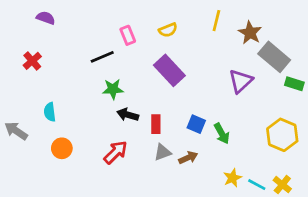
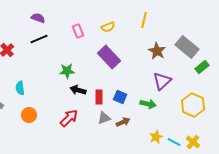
purple semicircle: (46, 18) -> (38, 18), moved
brown star: (250, 33) -> (157, 51), moved
black line: (102, 57) -> (39, 39), moved
purple triangle: (241, 81) -> (162, 81), moved
green rectangle: (294, 84) -> (202, 67), turned -56
blue square: (196, 124) -> (120, 97), moved
green arrow: (222, 133) -> (148, 104), turned -49

